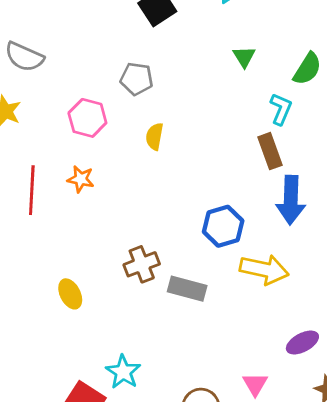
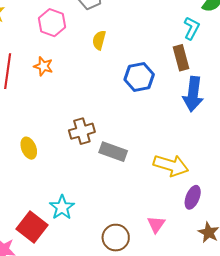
blue hexagon: (223, 226) -> (139, 77), moved
yellow arrow: (264, 269) -> (171, 165), moved
purple ellipse: (302, 343) -> (193, 197), turned -45

